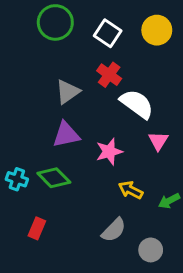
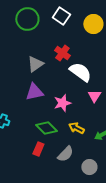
white square: (108, 33) -> (61, 16), moved
green diamond: (54, 178) -> (46, 128), moved
red rectangle: (37, 228) -> (38, 149), moved

